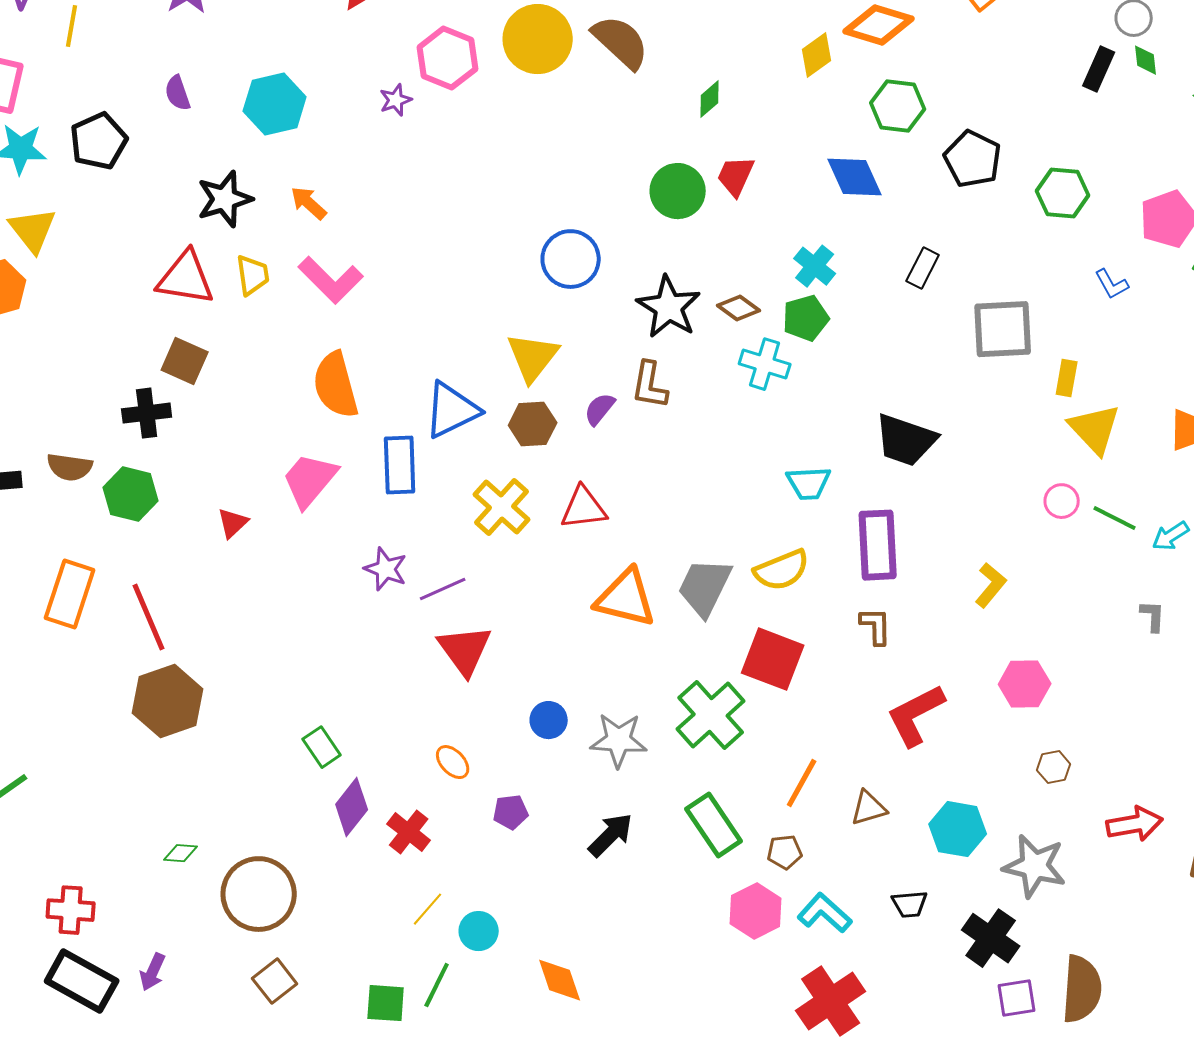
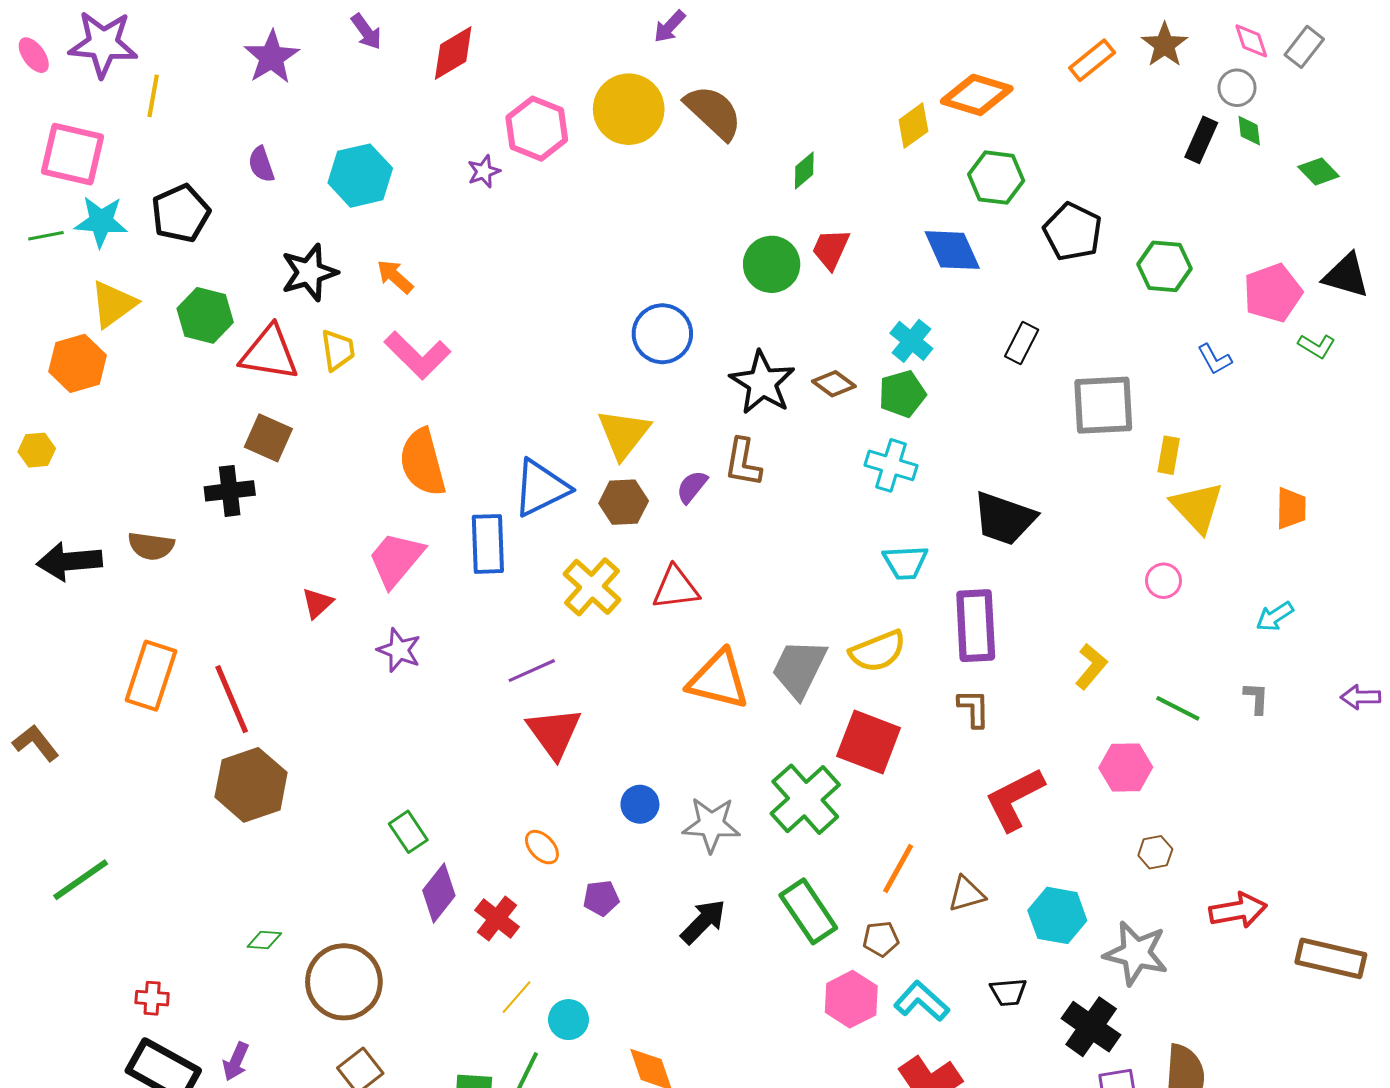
yellow triangle: (33, 230) -> (113, 304), turned 32
cyan cross: (765, 364) -> (891, 465), moved
green hexagon: (131, 494) -> (205, 315), moved
green line: (1115, 518) -> (1178, 708), moved
purple star: (386, 569) -> (399, 650), moved
red cross: (71, 910) -> (152, 998), size x0.7

